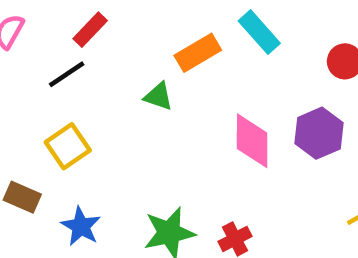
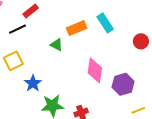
purple hexagon: (319, 133) -> (123, 84), moved
blue star: (81, 226) -> (33, 83), moved

